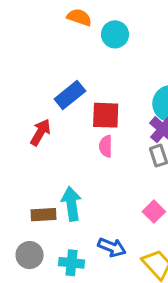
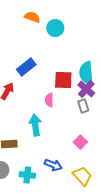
red square: (106, 115) -> (63, 80), moved
cyan arrow: (71, 204) -> (35, 125), moved

